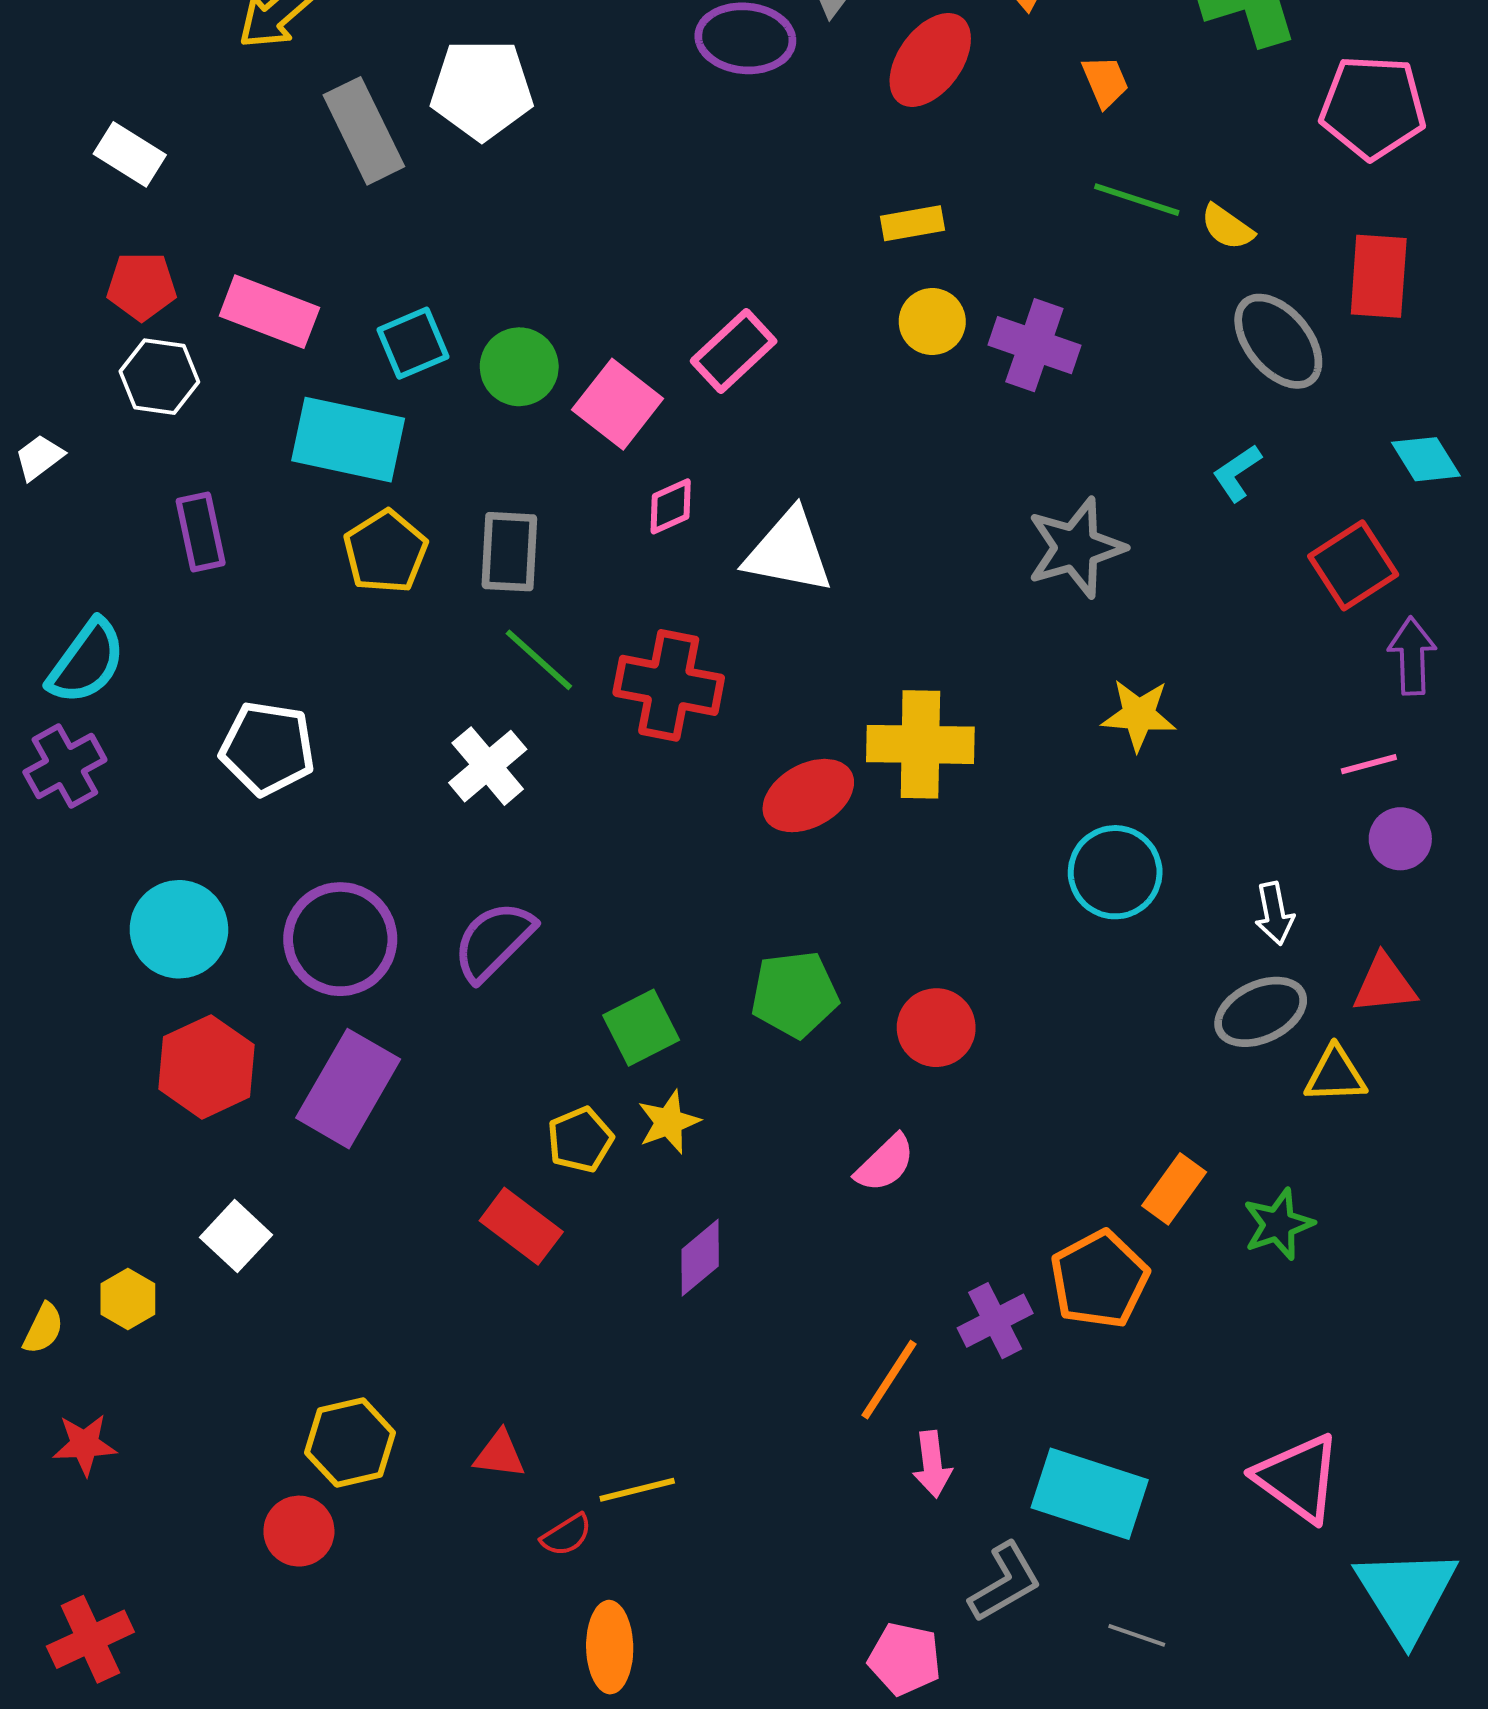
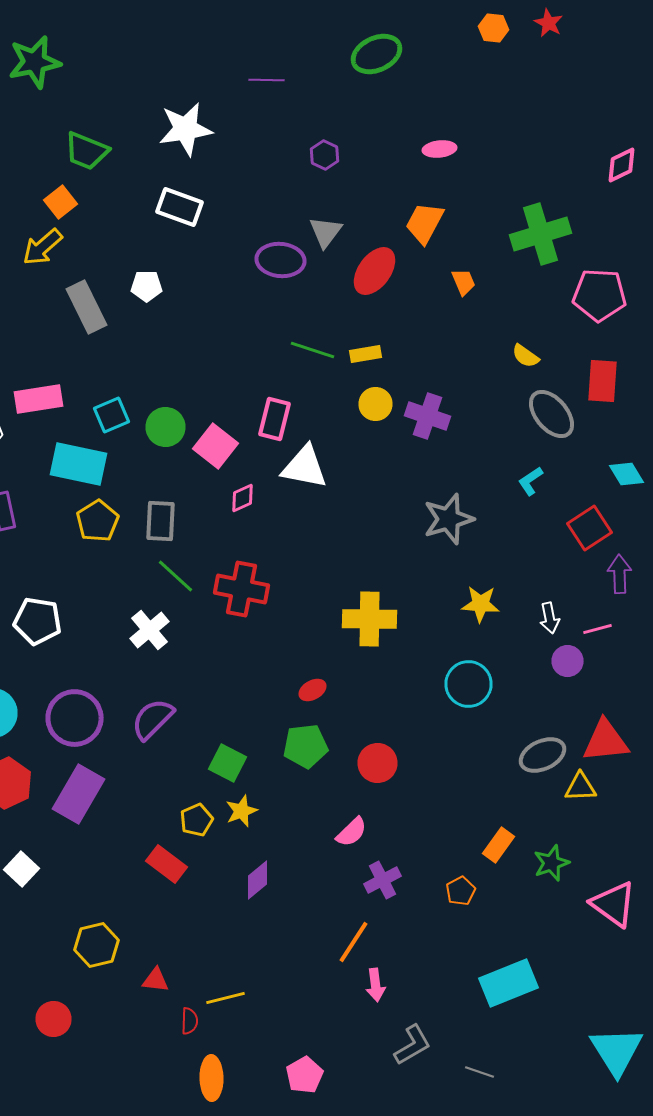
white pentagon: (482, 89) -> (146, 286), size x0.6
green line: (1137, 200) -> (312, 350), moved
pink rectangle: (269, 312) -> (38, 399), turned -30
pink rectangle: (734, 351) -> (274, 419), turned -33
white triangle: (789, 552) -> (304, 467), moved
red ellipse: (808, 796) -> (312, 690), moved, size x0.6
purple circle: (1400, 839) -> (568, 661), moved
white arrow: (1274, 914) -> (550, 618), moved
red triangle: (1385, 984) -> (606, 741), size x1.4
green square: (641, 1028) -> (228, 763), turned -36
orange pentagon: (1099, 1279) -> (460, 891), size x0.6
purple cross: (995, 1321) -> (382, 880), moved
yellow hexagon: (350, 1443) -> (96, 945), moved
pink triangle: (1298, 1478) -> (614, 904), moved
cyan rectangle: (1090, 1494) -> (508, 983), moved, turned -40
red semicircle: (566, 1535) -> (190, 1021), turned -56
pink pentagon: (905, 1659) -> (304, 1075), moved, turned 30

